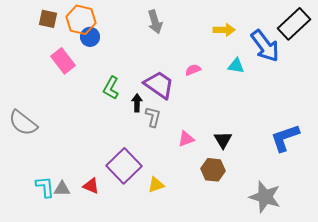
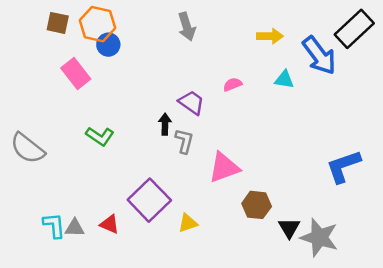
purple trapezoid: (159, 85) -> (192, 102), size x0.7
green L-shape: (111, 88) -> (100, 136), moved, turned -85
pink triangle: (186, 139) -> (224, 168), size x1.6
black triangle: (223, 140) -> (289, 228), moved

